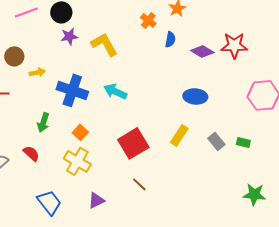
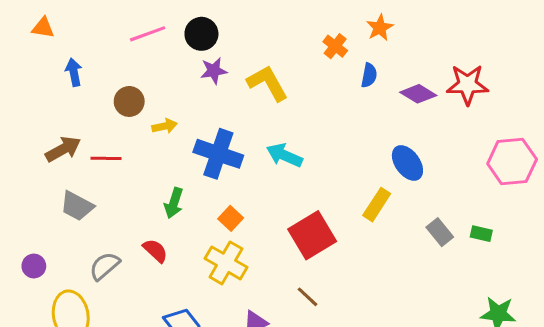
blue ellipse: (195, 96) -> (407, 163), turned 50
yellow rectangle: (179, 135) -> (377, 205), moved
brown line: (139, 184) -> (308, 297), moved

